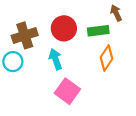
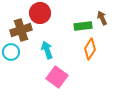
brown arrow: (116, 13) -> (102, 18), moved
red circle: (64, 28) -> (40, 13), moved

